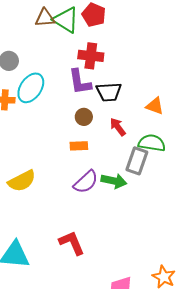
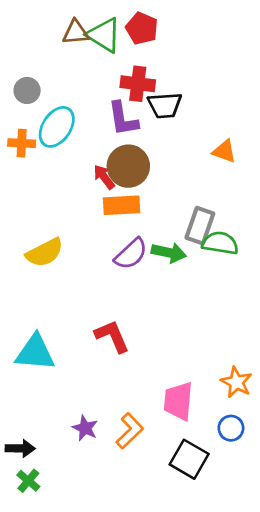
black trapezoid: (109, 92) -> (165, 105), moved
brown circle: (84, 117) -> (128, 166), size x1.8
red arrow: (118, 127) -> (104, 177), moved
green semicircle: (152, 143) -> (220, 243), moved
orange rectangle: (79, 146) -> (122, 205), size x1.5

